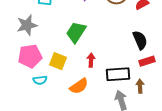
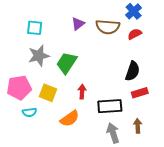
gray star: (27, 25) -> (39, 56), moved
black semicircle: (140, 40) -> (133, 71), turned 42
brown arrow: (140, 86) -> (138, 126), moved

